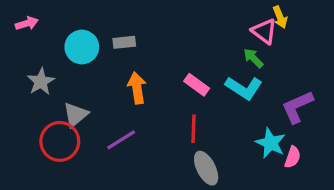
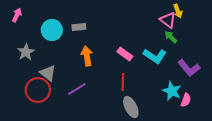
pink arrow: (27, 23) -> (17, 15), turned -48
green arrow: (253, 58) -> (171, 37), moved
purple L-shape: (297, 107) -> (189, 68), turned -105
gray triangle: (76, 115) -> (48, 73), turned -42

